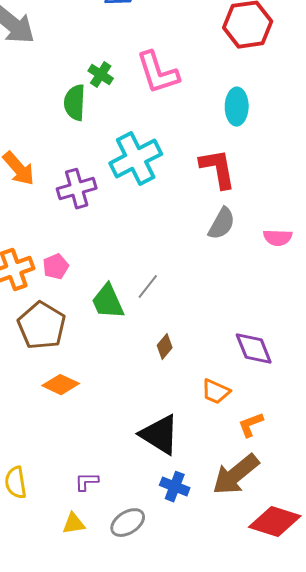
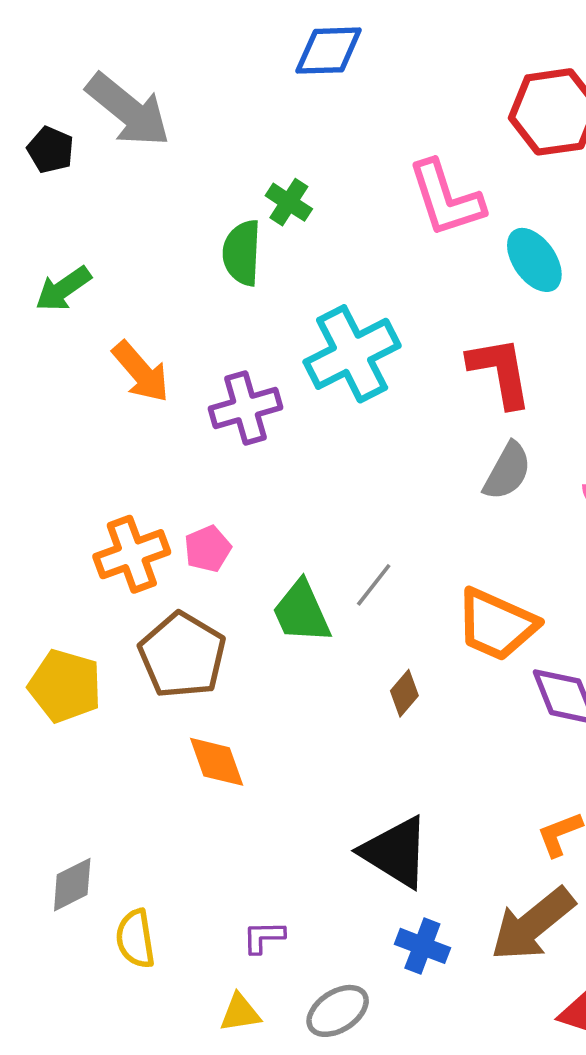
pink L-shape: (158, 73) -> (446, 199), moved
cyan ellipse: (237, 107) -> (534, 260), turned -36
orange diamond: (61, 385) -> (217, 762), turned 45
orange trapezoid: (216, 392) -> (496, 625), moved, size x1.6

